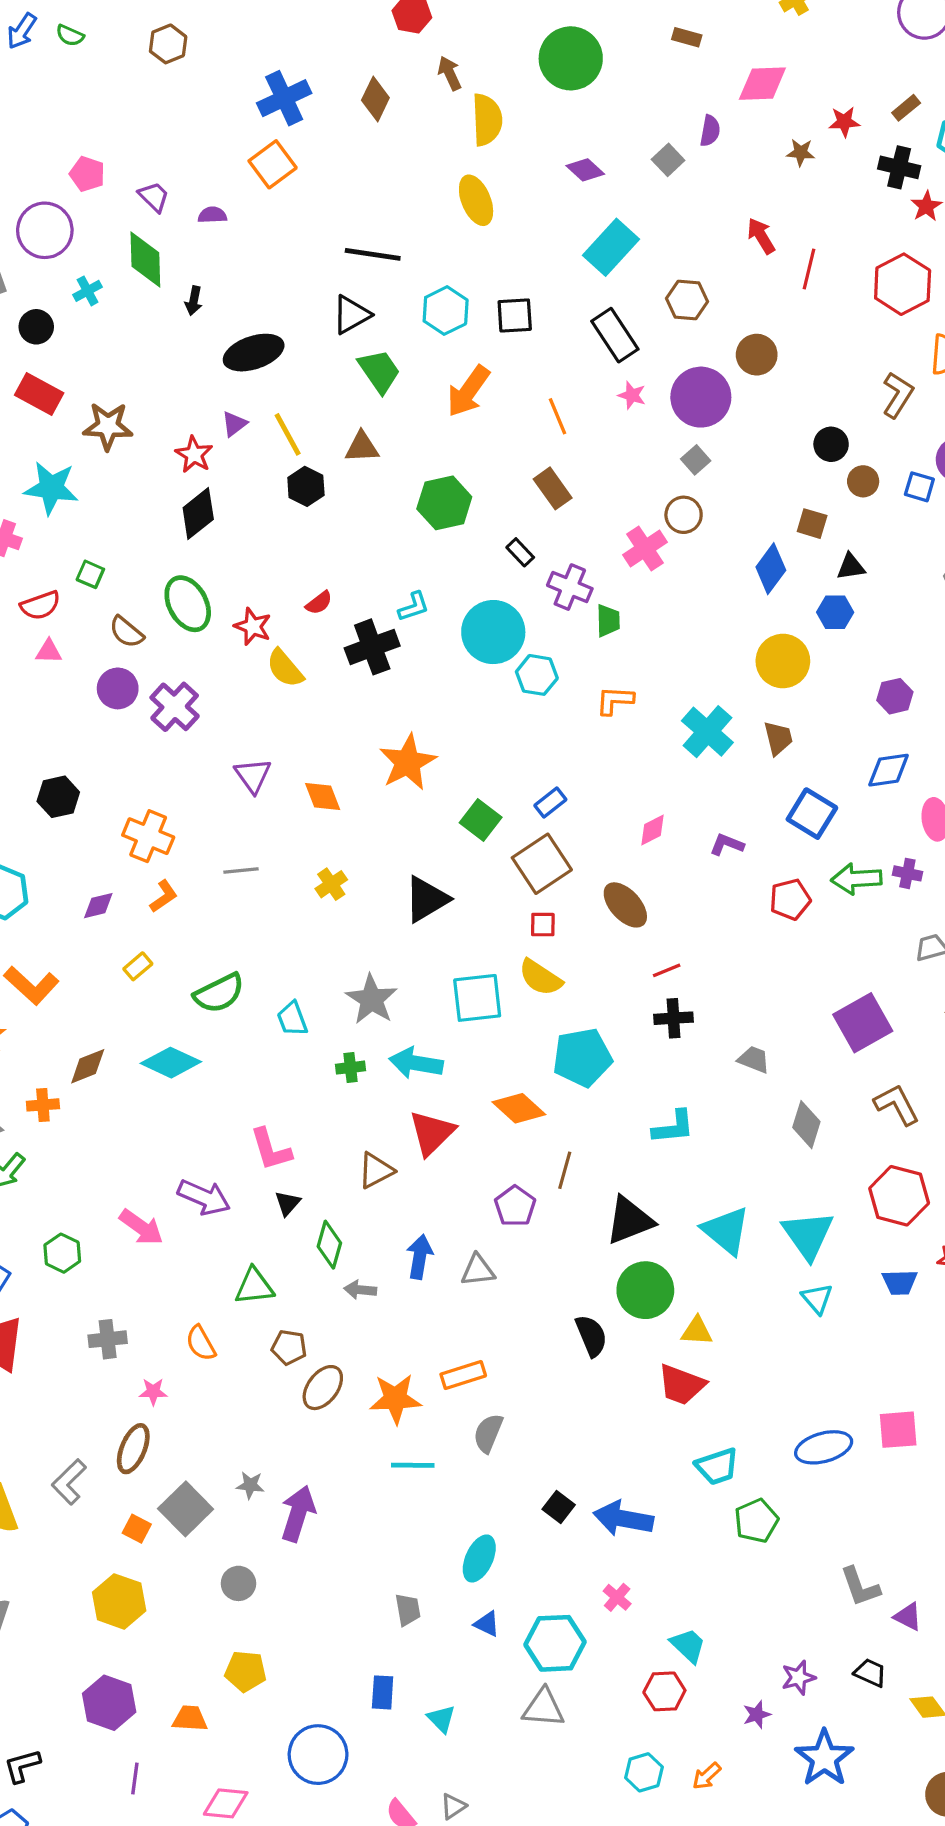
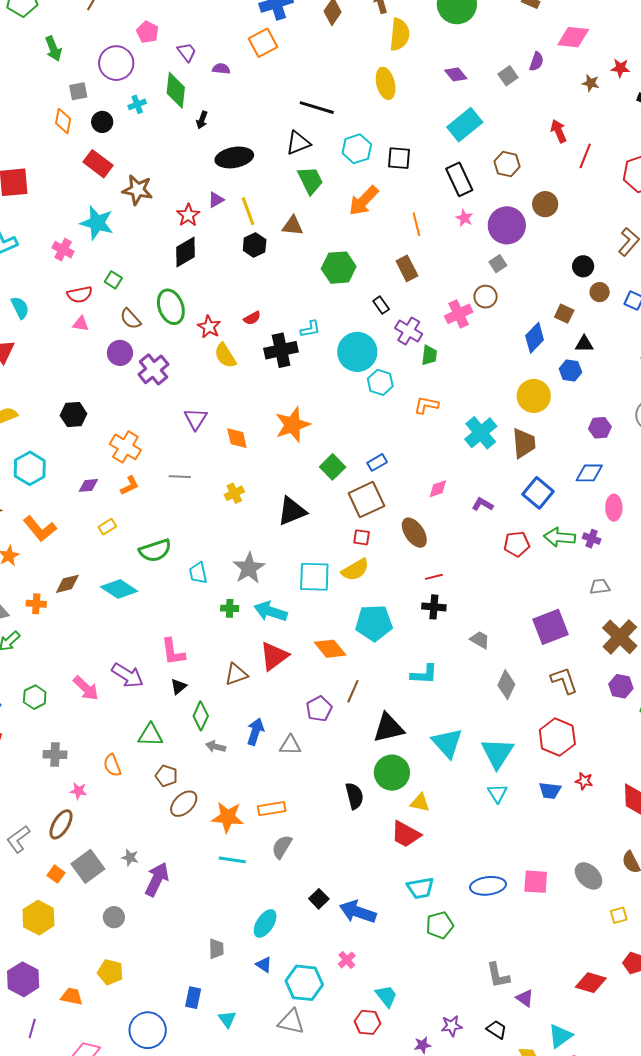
brown trapezoid: (778, 738) -> (524, 443), size x1.4
yellow semicircle: (540, 978) -> (355, 570), turned -72

